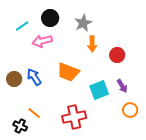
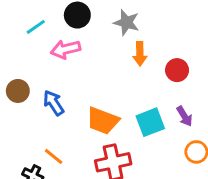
gray star: (83, 23) -> (126, 23), turned -30
orange trapezoid: (68, 72) -> (103, 121), moved
brown circle: (14, 79) -> (18, 91), moved

